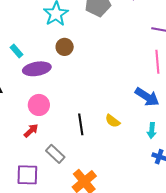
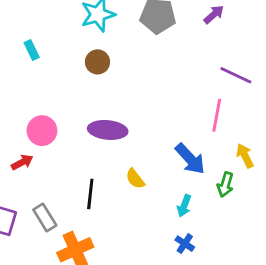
purple ellipse: (37, 69) -> (108, 130), moved
black line: (81, 124) -> (90, 194), moved
gray rectangle: (55, 154) -> (45, 218), moved

